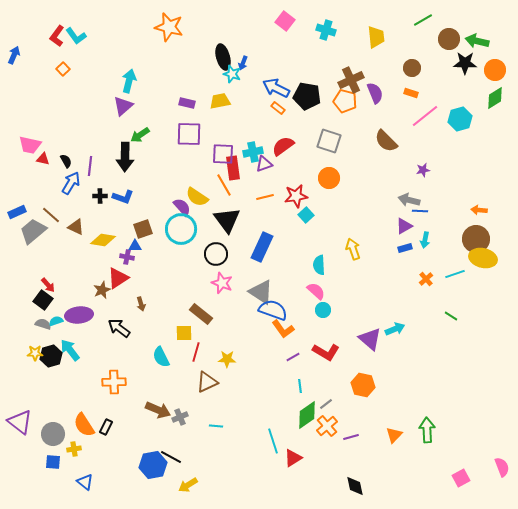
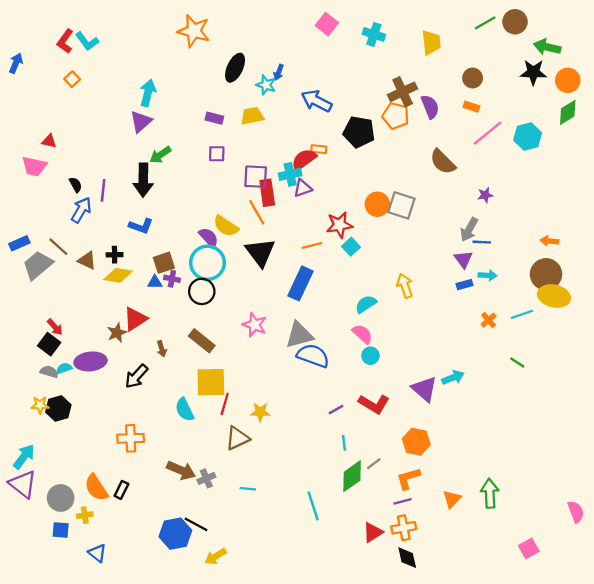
brown circle: (449, 39) -> (515, 22), moved
black ellipse: (223, 57) -> (235, 68), moved, turned 40
black pentagon: (307, 96) -> (359, 132), moved
orange rectangle: (278, 108) -> (319, 149), moved, turned -32
purple square: (189, 134) -> (217, 154), size x0.6
gray square: (329, 141) -> (401, 205), moved
red semicircle: (283, 146) -> (304, 159), moved
red triangle: (43, 159) -> (49, 141), moved
black cross: (100, 196) -> (115, 255), moved
orange line: (265, 197) -> (312, 246), moved
gray arrow: (409, 200) -> (469, 229), turned -75
purple triangle: (404, 226) -> (463, 259), turned -36
cyan arrow: (425, 240) -> (487, 275), turned -98
black circle: (216, 254) -> (202, 291), moved
purple cross: (127, 257) -> (172, 279), moved
cyan semicircle: (319, 265) -> (366, 304), turned 60
gray triangle: (261, 292) -> (299, 335), turned -48
brown rectangle: (201, 314) -> (202, 341), moved
black arrow: (119, 328) -> (136, 376), turned -85
orange L-shape: (283, 329) -> (408, 478), moved, turned 110
yellow square: (184, 333) -> (211, 382), size x1.6
cyan arrow: (70, 350) -> (24, 457), moved, turned 75
orange cross: (327, 426) -> (404, 528), moved, turned 30
red triangle: (293, 458) -> (373, 532), moved
pink semicircle: (502, 467) -> (576, 512), moved

